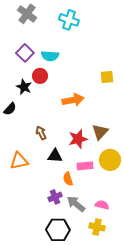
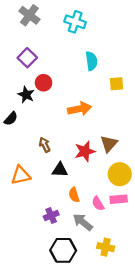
cyan semicircle: (50, 56) -> (91, 61), moved, turned -102
pink rectangle: (85, 166) -> (119, 199), moved
purple cross: (55, 197) -> (51, 216), moved
pink semicircle: (102, 205) -> (98, 204), moved, turned -136

